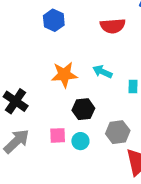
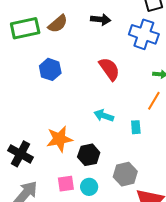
red semicircle: (113, 26) -> (109, 69), turned -115
orange star: (64, 75) -> (59, 139), moved

